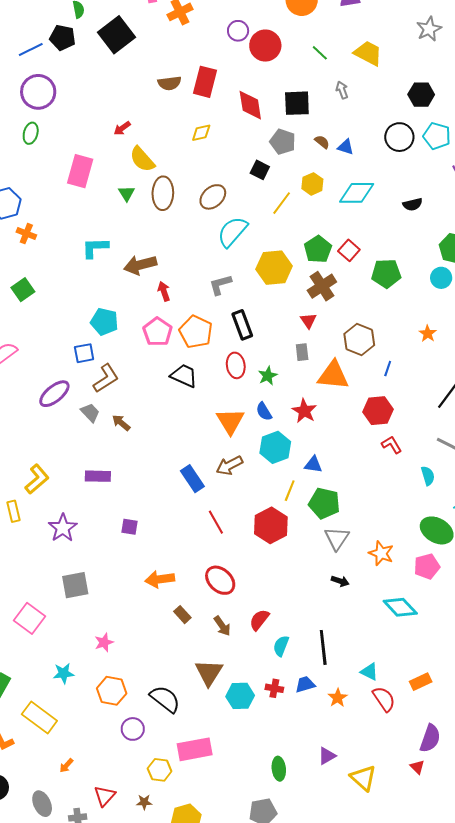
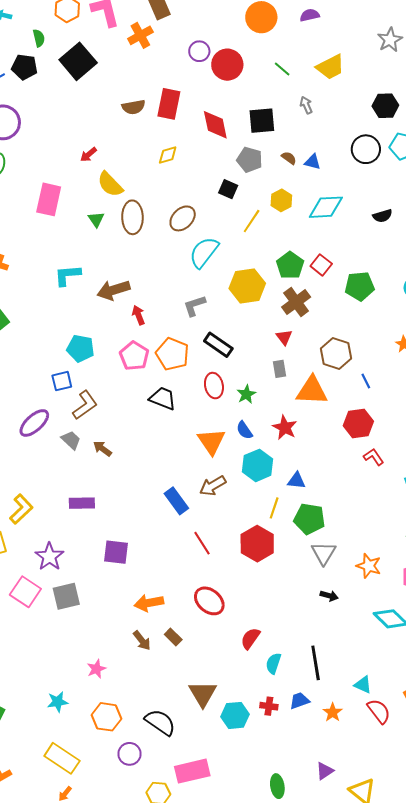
yellow trapezoid: (368, 53) -> (330, 67), turned 128
black rectangle: (242, 325) -> (218, 345), turned -32
blue line: (388, 369) -> (366, 381), turned -42
purple square: (129, 527) -> (116, 552), size x1.5
gray square: (75, 585) -> (66, 596), moved
pink square: (29, 618) -> (25, 592), moved
brown arrow: (222, 626) -> (142, 641), moved
yellow rectangle: (39, 718) -> (62, 758), moved

